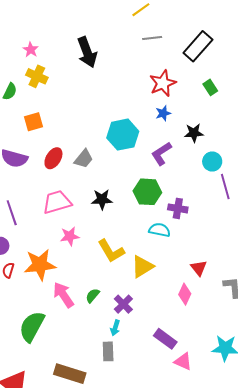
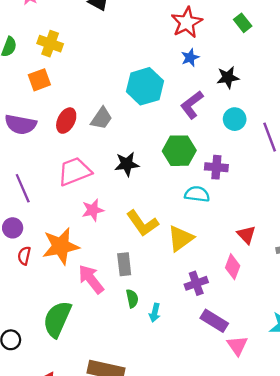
yellow cross: (37, 76) -> (50, 44), moved
cyan circle: (212, 162) -> (235, 119), moved
green semicircle: (93, 296) -> (132, 299), moved, turned 133
purple cross: (123, 304) -> (196, 283), moved, turned 30
gray rectangle: (108, 351) -> (124, 264), moved
pink triangle: (183, 361) -> (237, 345), turned 36

